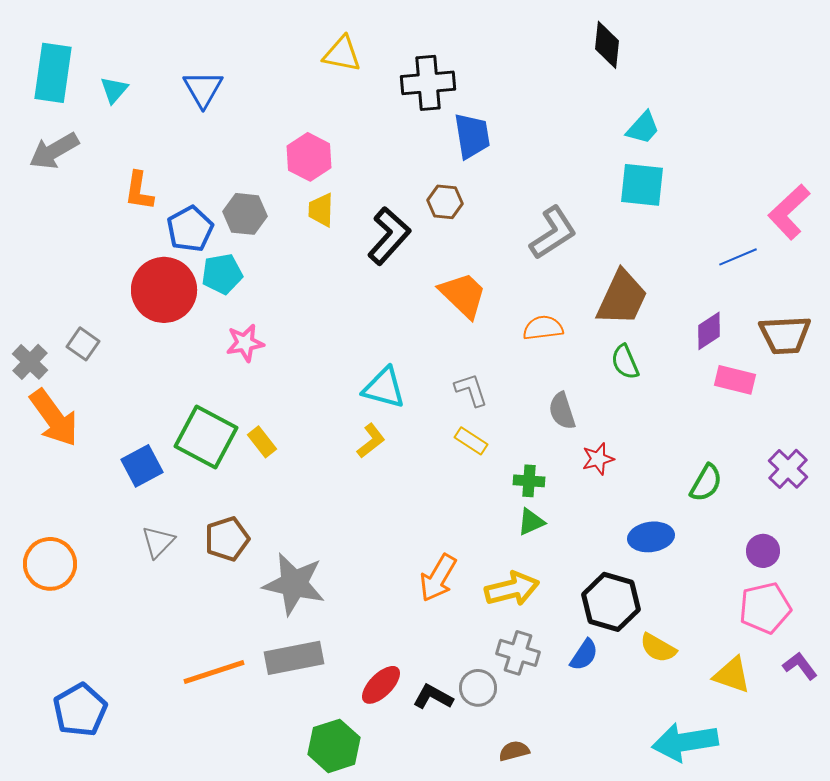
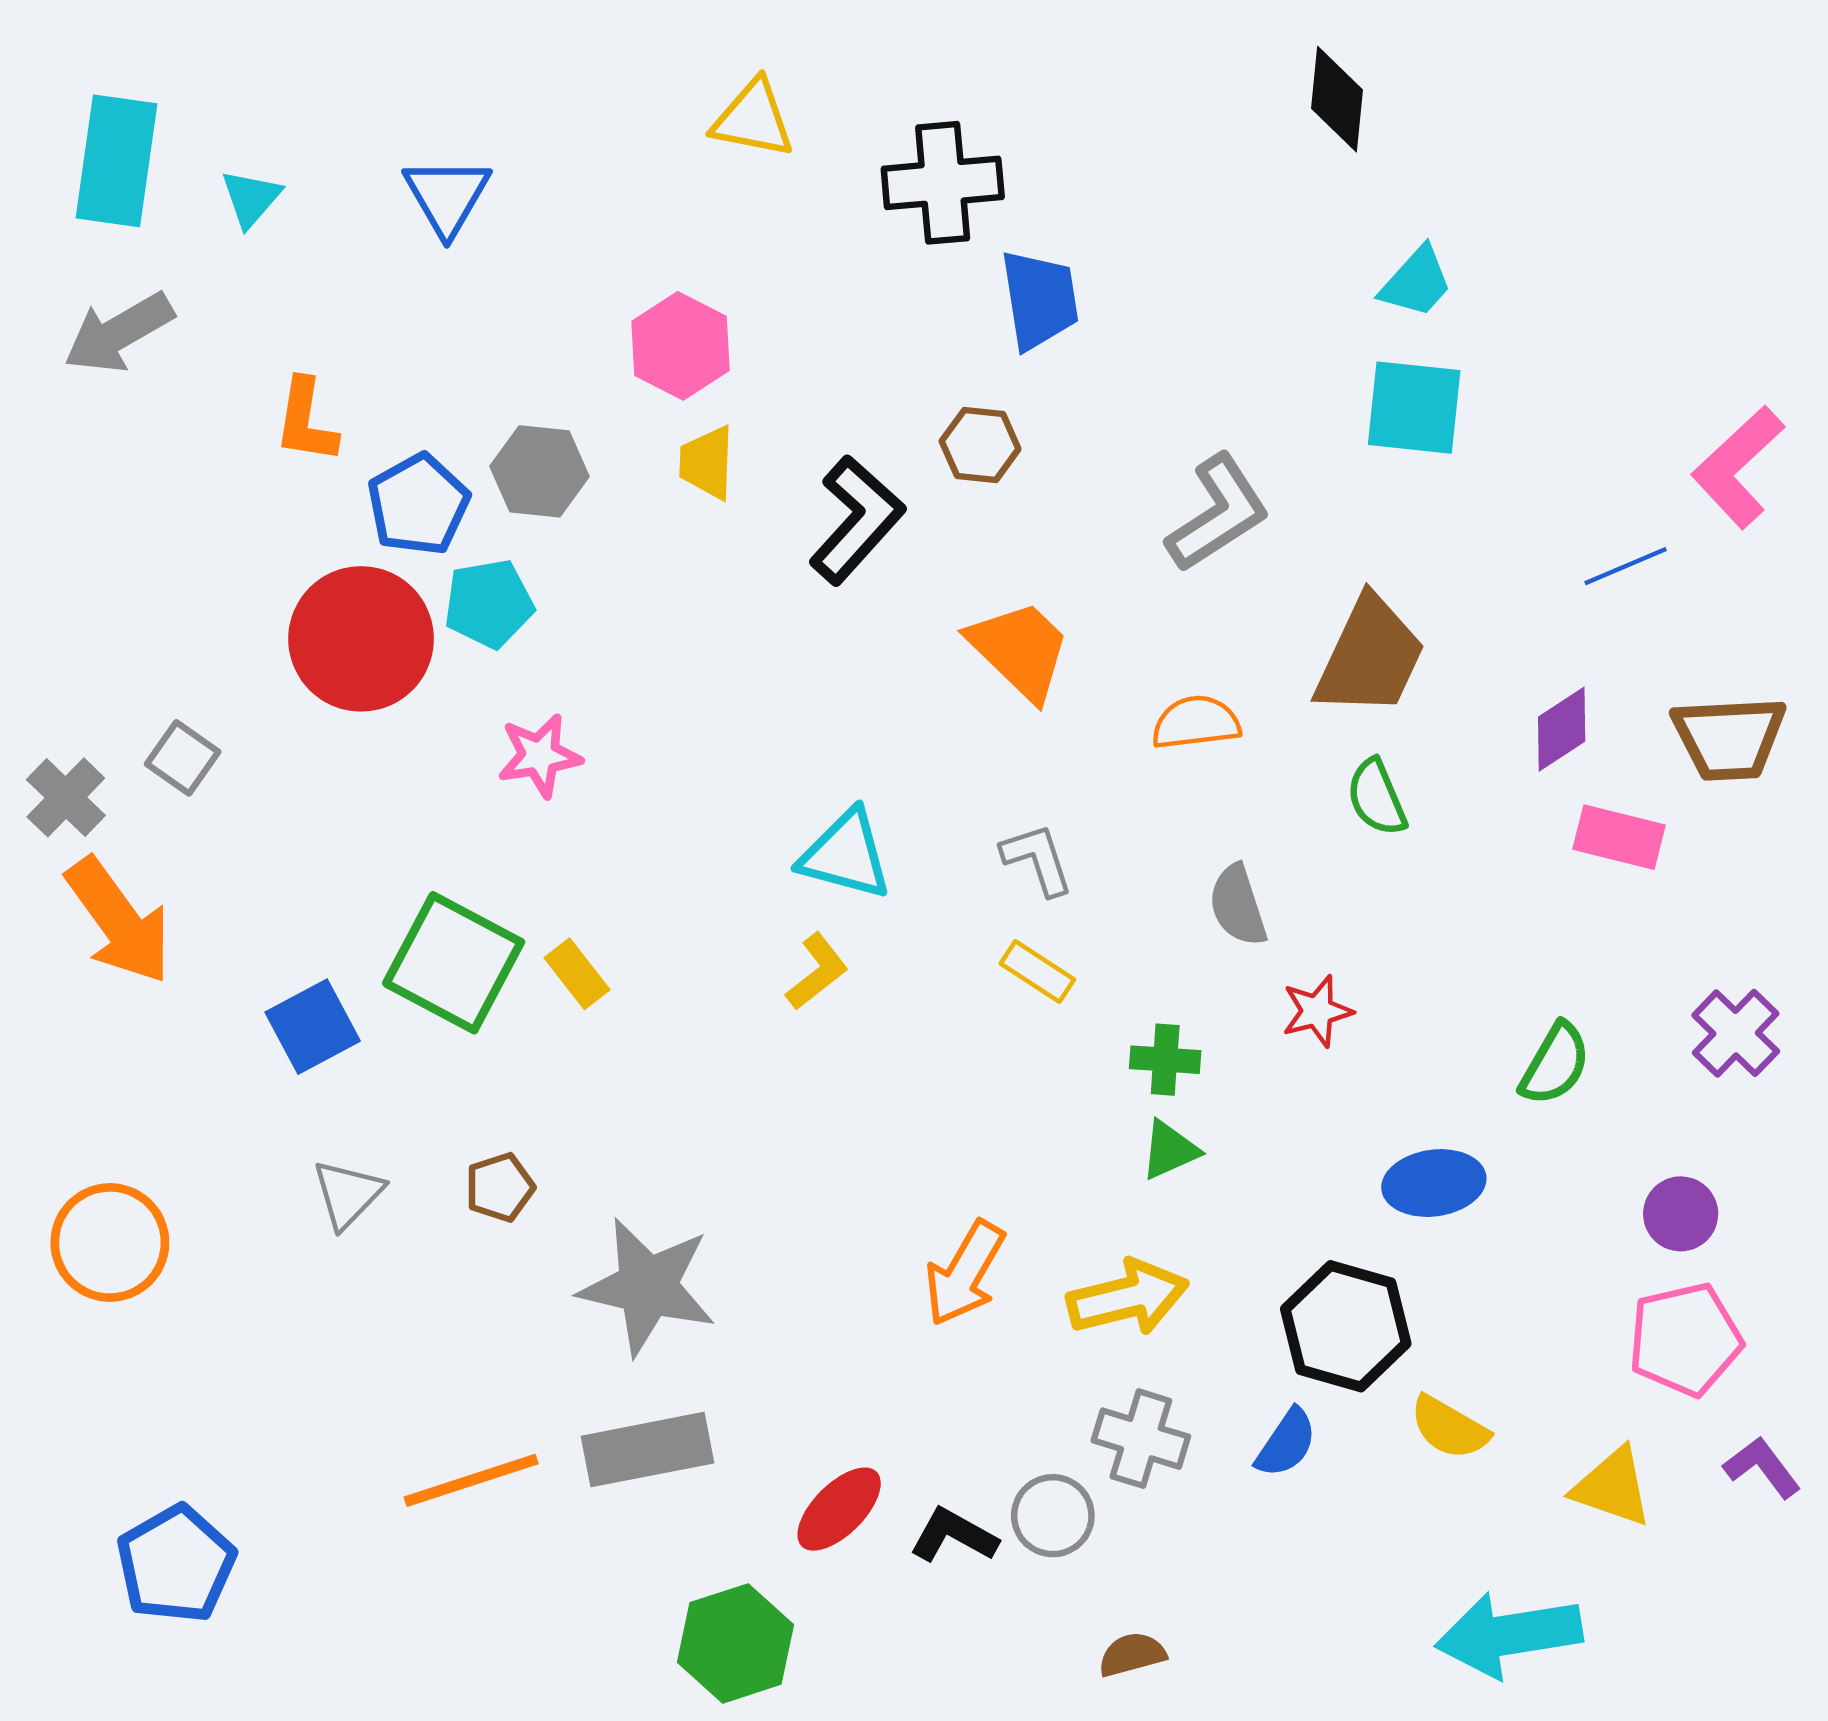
brown pentagon: (227, 539) -> (500, 1187), size x0.7

